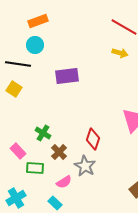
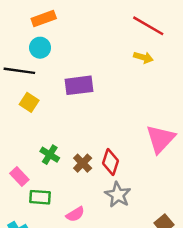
yellow square: (14, 89) -> (29, 102), moved
brown cross: (59, 152) -> (83, 163), moved
gray star: (85, 166) -> (118, 195), moved

